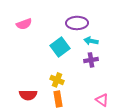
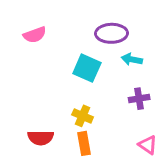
cyan square: (60, 47) -> (87, 68), turned -30
purple cross: (91, 60) -> (139, 99), moved

